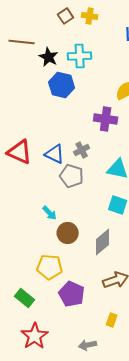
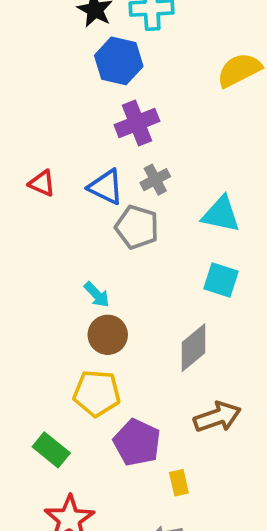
purple cross: (106, 119) -> (137, 123), moved, turned -30
red triangle: (20, 152) -> (42, 183), size x0.6
brown circle: (68, 233) -> (108, 335), moved
yellow rectangle: (112, 320) -> (179, 483), moved, turned -32

